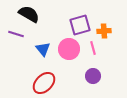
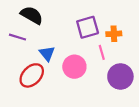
pink circle: (69, 49) -> (74, 67), moved
purple circle: (93, 76) -> (120, 76), moved, size x1.5
red ellipse: (44, 83) -> (32, 75), moved

